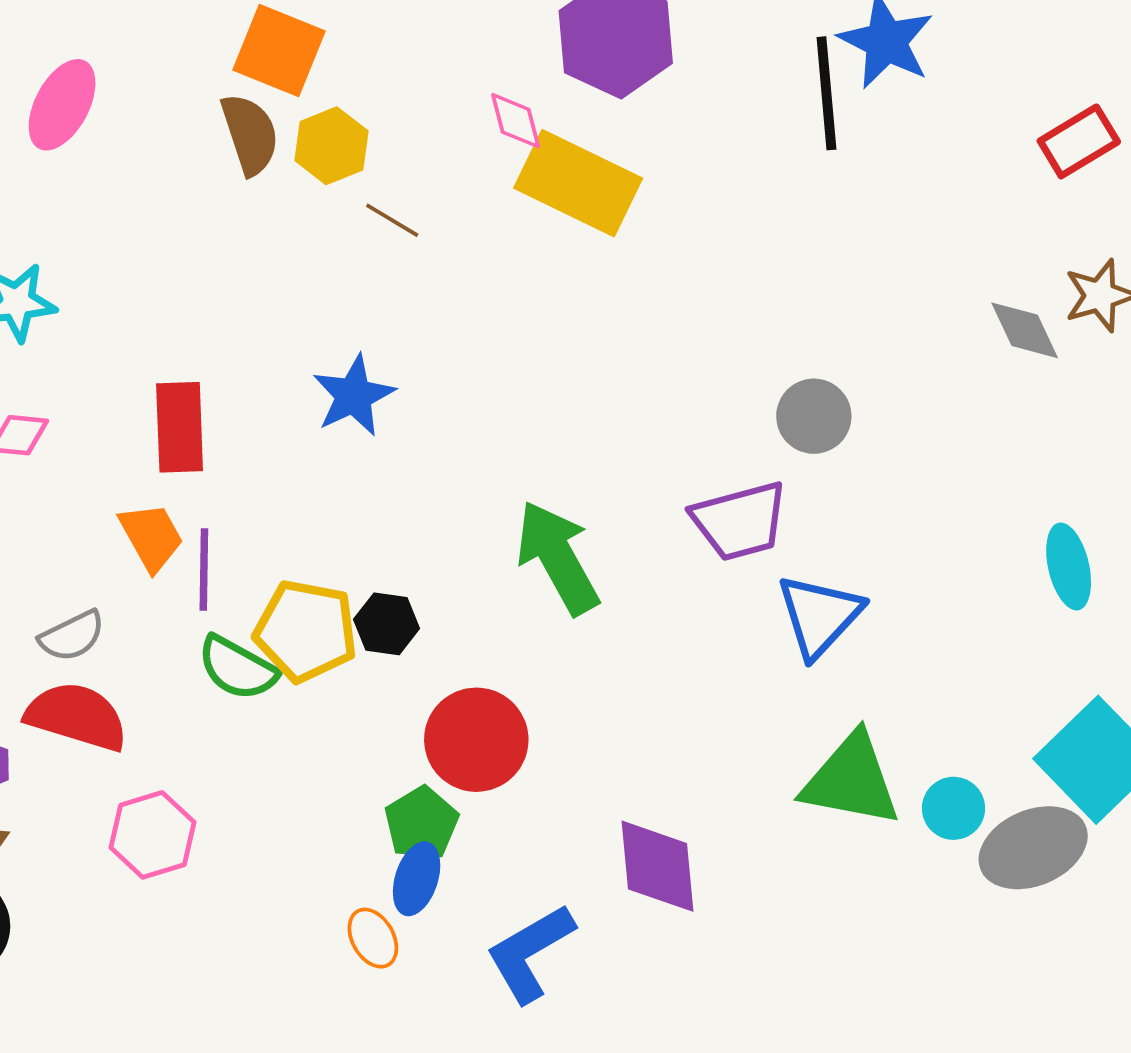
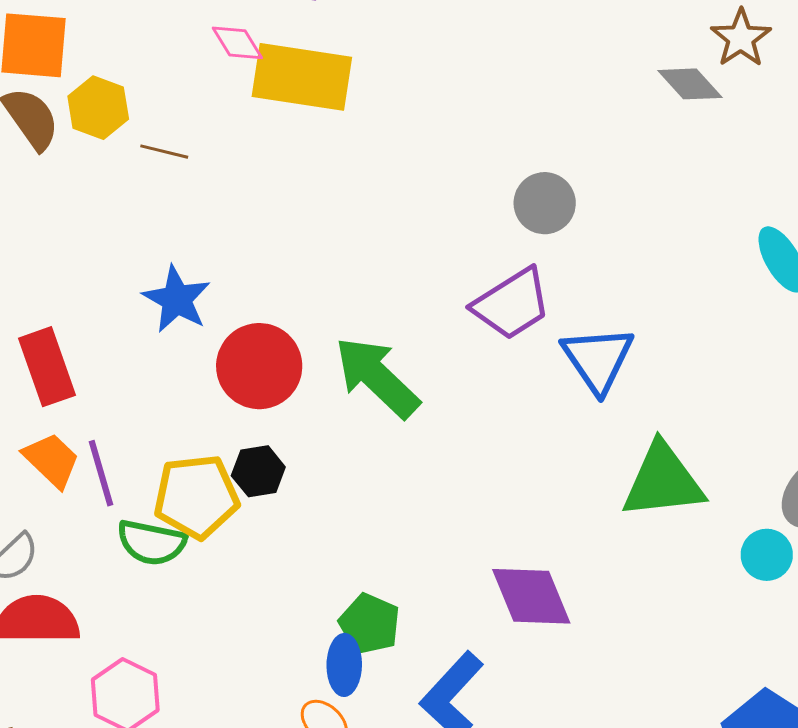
red circle: (476, 740) -> (259, 366), moved
cyan circle: (953, 808) -> (767, 555), moved
green pentagon: (422, 823) -> (370, 624), moved

